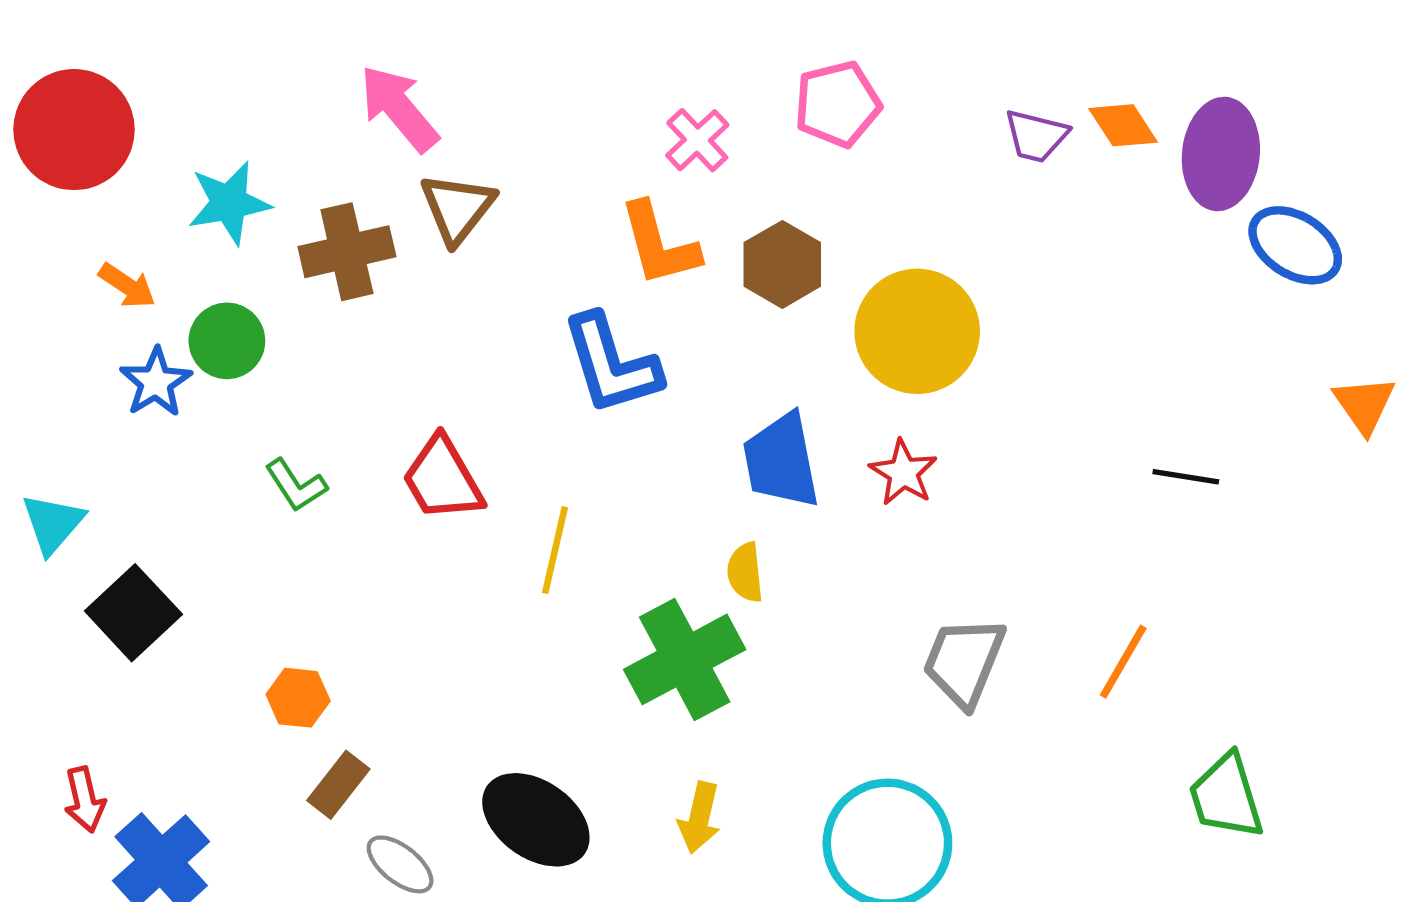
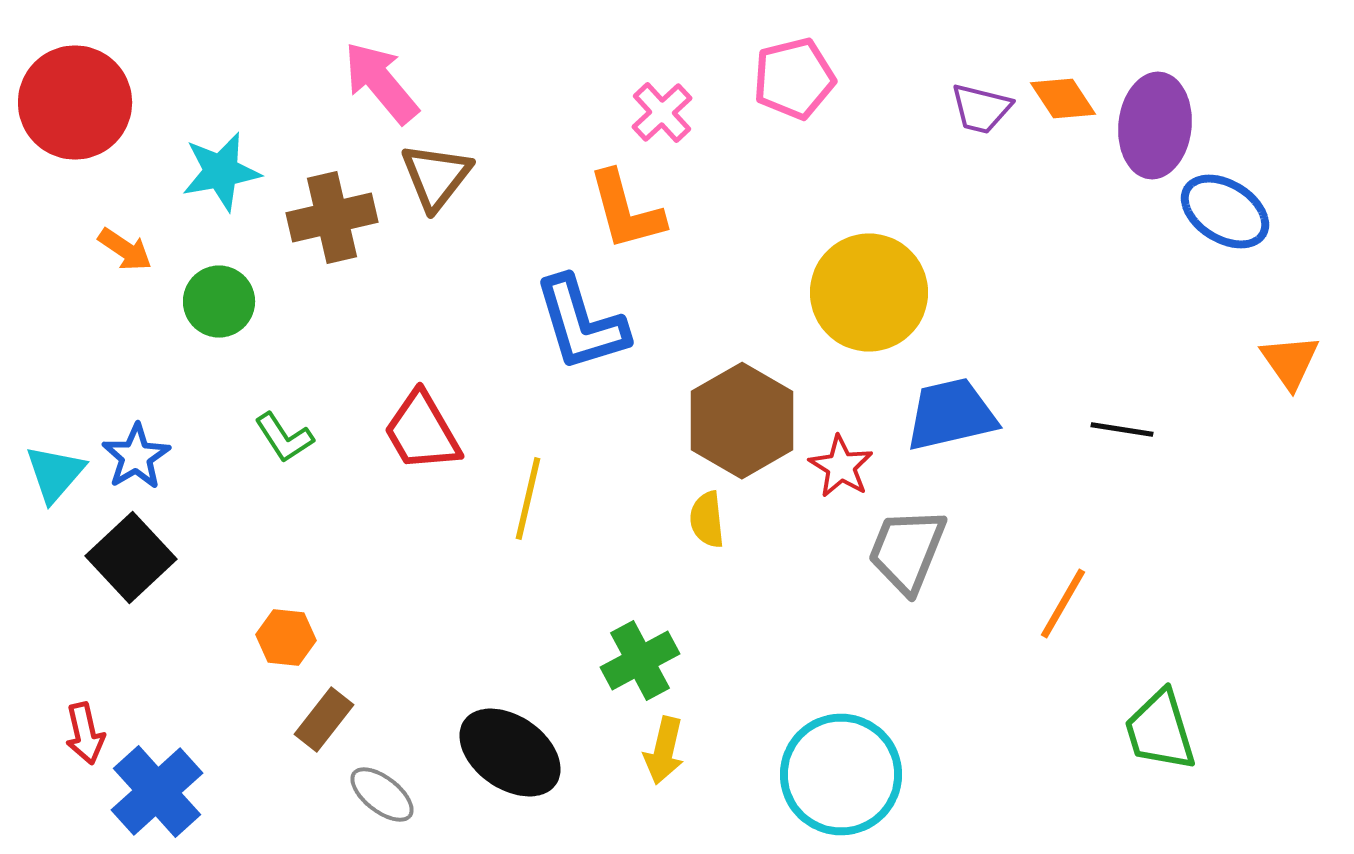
brown hexagon: (782, 264) -> (742, 420), moved, size x1.4
blue star: (156, 382) -> (136, 456), moved
blue trapezoid: (781, 461) -> (951, 414), moved, turned 88
red star: (903, 473) -> (841, 466), moved
green cross: (685, 659) -> (640, 660), moved, size x0.7
gray trapezoid: (964, 662) -> (907, 550), moved

